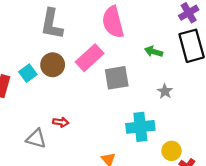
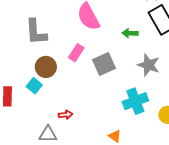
pink rectangle: (90, 58) -> (76, 53), size x0.7
cyan square: (28, 73) -> (34, 86), moved
gray star: (165, 91) -> (149, 65), size x1.6

